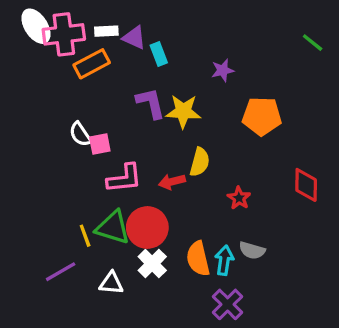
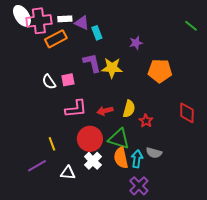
pink square: (100, 144) -> (68, 80), moved
yellow semicircle: (200, 162) -> (129, 109), moved
green triangle: (113, 228) -> (119, 139), moved

